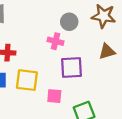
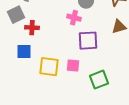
yellow square: (27, 80) -> (49, 67), moved

